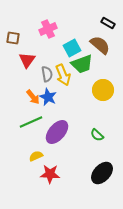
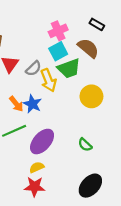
pink cross: (48, 29) -> (58, 31), moved
gray semicircle: (47, 74) -> (33, 68), moved, turned 56
yellow semicircle: (36, 156) -> (37, 167), moved

